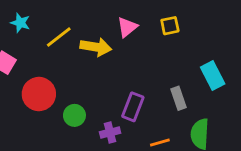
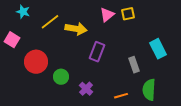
pink triangle: (127, 27) -> (107, 15), moved
purple rectangle: (133, 107) -> (97, 52), moved
purple cross: (110, 132) -> (86, 89), turned -32

